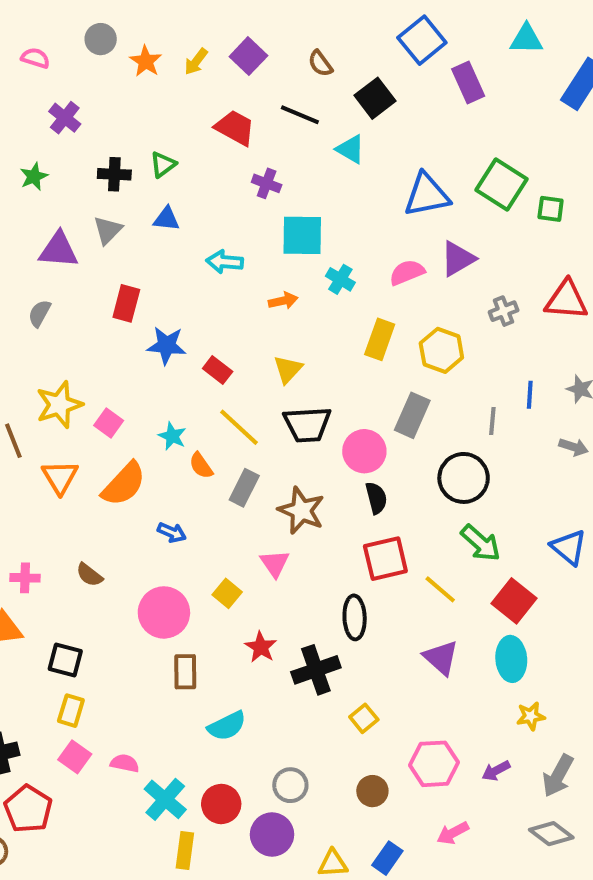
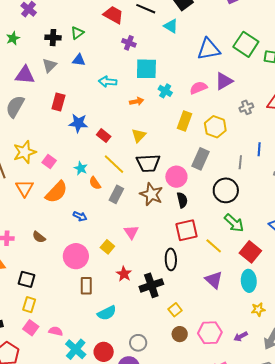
gray semicircle: (39, 313) -> (15, 107), size x1.6
brown star: (301, 510) -> (151, 194), moved
brown circle: (372, 791) -> (180, 334), moved

